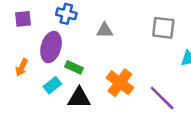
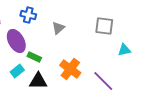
gray triangle: (105, 30) -> (58, 28), turned -40
purple ellipse: (51, 47) -> (16, 41), turned -45

